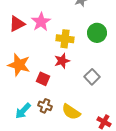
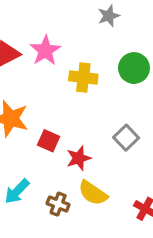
red star: (62, 61) -> (79, 158), moved
brown cross: (45, 106) -> (58, 204), moved

